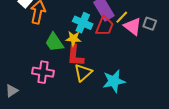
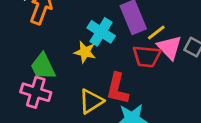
red trapezoid: (105, 26) -> (147, 56), moved, turned 65
green trapezoid: (54, 42) -> (43, 66), moved
red L-shape: (75, 56) -> (117, 89), moved

